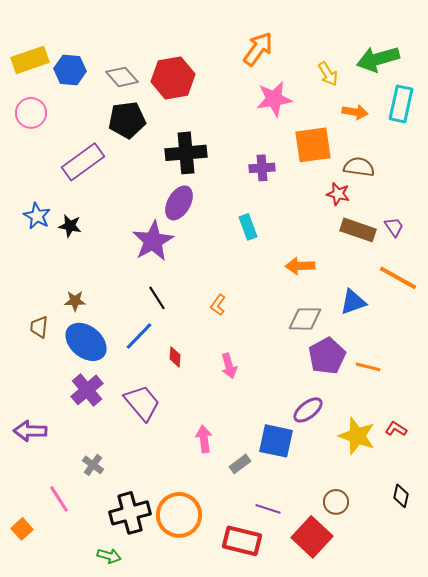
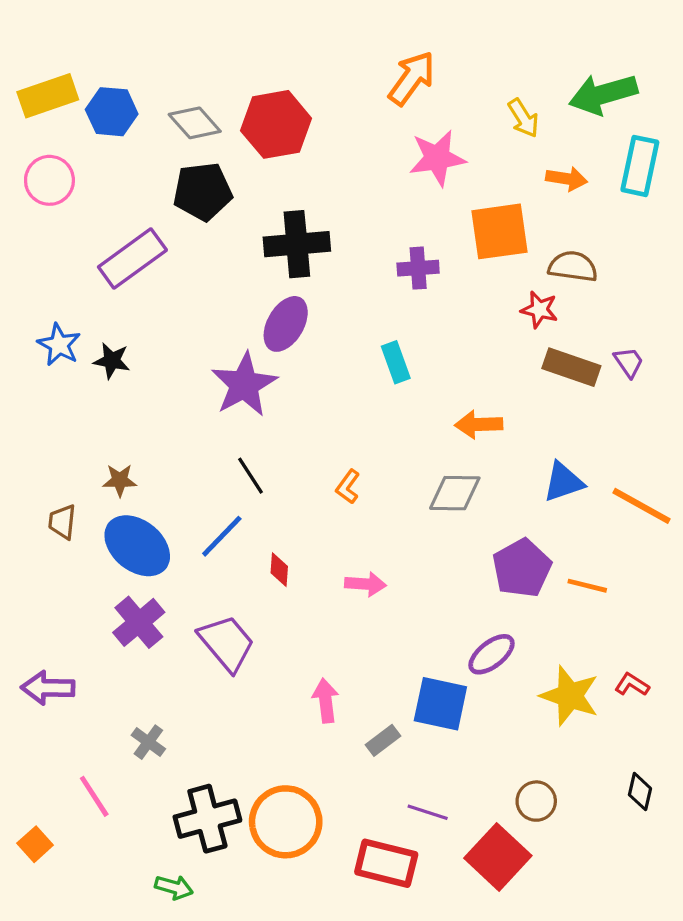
orange line: (398, 278) -> (642, 506), moved
gray diamond: (305, 319) -> (455, 493), moved
pink arrow: (229, 366) -> (365, 584), turned -70

